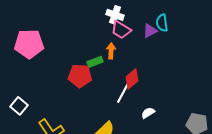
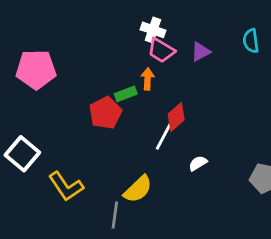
cyan semicircle: (162, 23) -> (251, 41), moved
red pentagon: (80, 76) -> (105, 113), turned -30
white square: (19, 106) -> (22, 154), size x1.4

